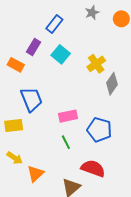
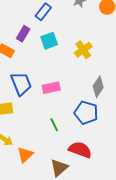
cyan square: (61, 54) -> (49, 41), turned 30
gray diamond: (112, 84) -> (98, 87), moved
pink rectangle: (68, 116) -> (51, 88), moved

